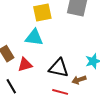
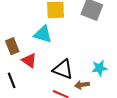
red triangle: (25, 65) -> (29, 60), turned 42

